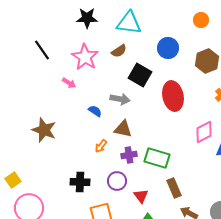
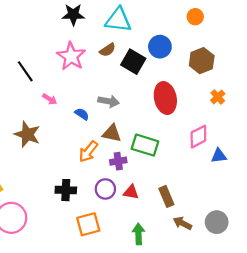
black line: (42, 50) -> (25, 71), moved
black square: (140, 75) -> (133, 62), moved
pink arrow: (69, 83) -> (50, 99), moved
orange arrow: (101, 146) -> (88, 152), size x1.5
green rectangle: (157, 158) -> (145, 145), moved
red triangle: (141, 196) -> (131, 192), moved, turned -42

